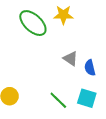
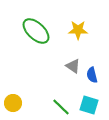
yellow star: (63, 15) -> (78, 30), moved

